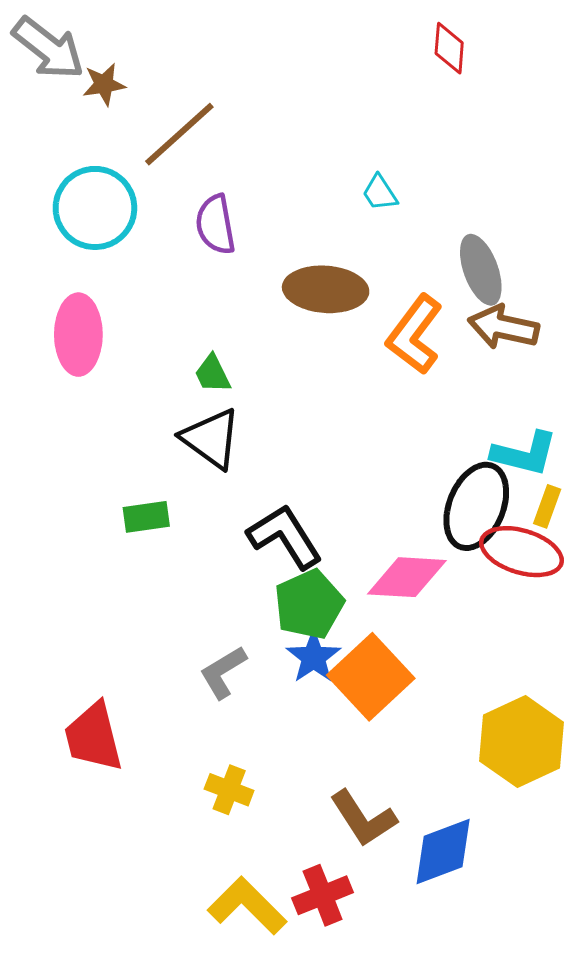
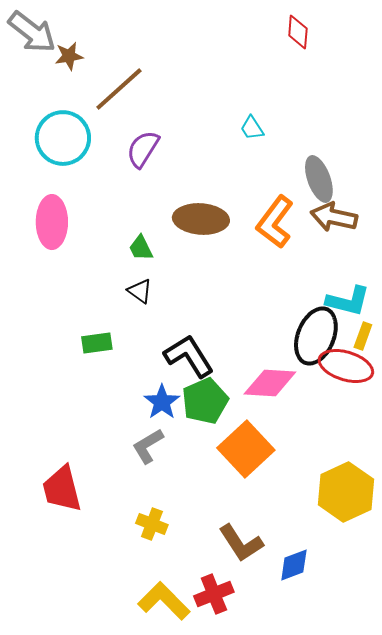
purple semicircle: (216, 225) -> (143, 149), turned 42
brown ellipse: (326, 289) -> (201, 219), moved
black triangle: (211, 439) -> (140, 291), size x0.6
blue star: (314, 657) -> (162, 402), moved
blue diamond: (443, 852) -> (294, 565), size x0.7

